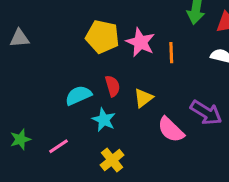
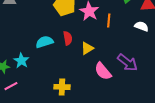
cyan star: (104, 120) -> (21, 61), moved
pink line: (58, 146) -> (11, 86), moved
yellow cross: (112, 160) -> (62, 87), turned 35

